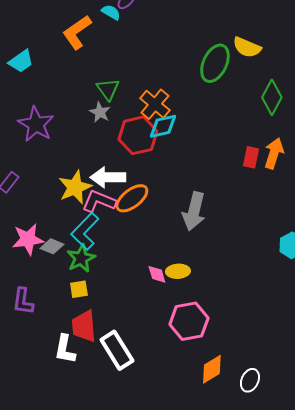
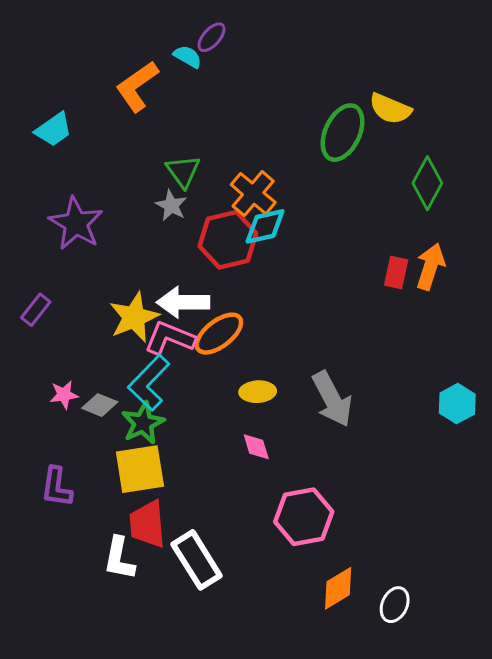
gray arrow: (194, 211) -> (332, 399), moved, turned -42
pink star: (28, 239) -> (64, 395), size x0.6
yellow ellipse: (178, 271) -> (258, 392), moved
yellow square: (79, 289) -> (140, 469), size x1.8

